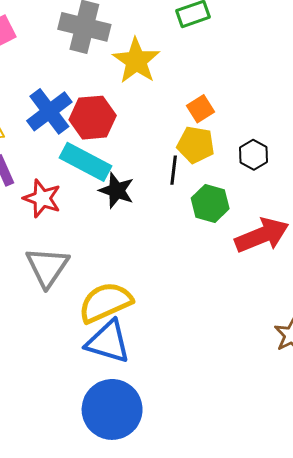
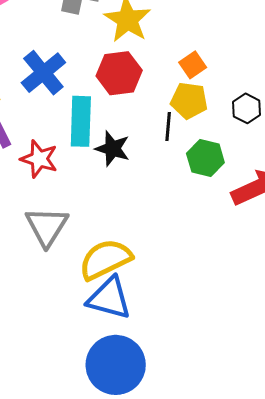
red hexagon: (93, 118) -> (119, 73), moved
cyan rectangle: (85, 162) -> (81, 121), turned 66

